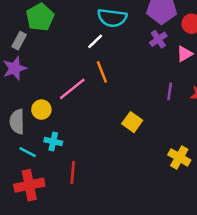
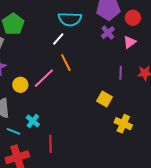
yellow circle: (41, 110) -> (20, 85), moved
yellow square: (132, 122) -> (105, 99), moved
cyan cross: (53, 141) -> (33, 121), turned 32
yellow cross: (179, 157) -> (123, 124), moved

